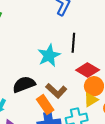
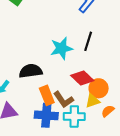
red diamond: (88, 70) -> (82, 78), moved
brown L-shape: (56, 91) -> (64, 100), moved

